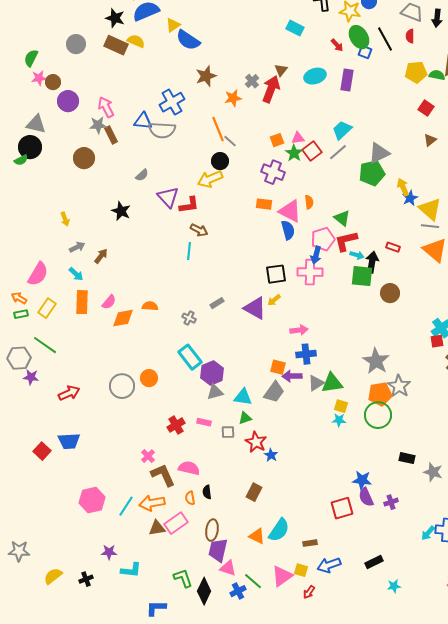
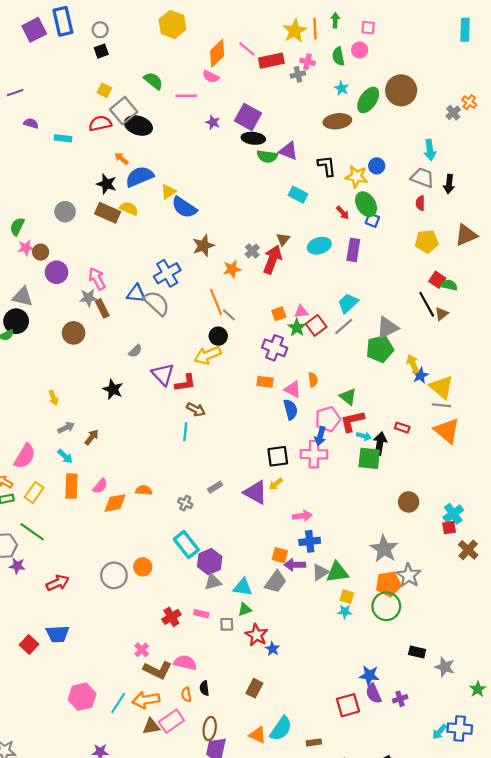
black line: (385, 39) -> (427, 304), moved
green semicircle: (437, 75) -> (449, 285), moved
gray semicircle: (162, 130) -> (157, 303), turned -140
pink triangle: (290, 211) -> (293, 389), size x0.7
brown circle: (390, 293) -> (409, 502), moved
brown L-shape: (163, 475) -> (158, 670), turned 140

